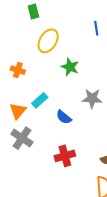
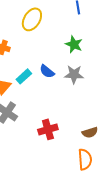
green star: (70, 67) -> (74, 44), moved
blue semicircle: (64, 117) -> (47, 71), moved

